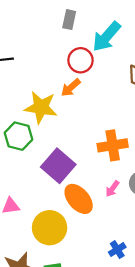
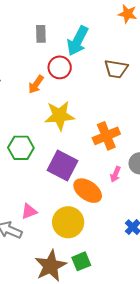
orange arrow: (71, 88) -> (36, 84), moved
yellow star: (41, 107) -> (60, 116), moved

